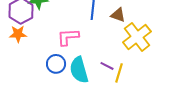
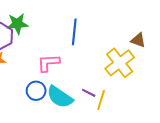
brown triangle: (118, 15) -> (138, 40), moved
cyan semicircle: (79, 70) -> (60, 97), turned -40

